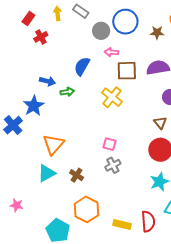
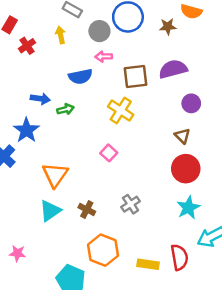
yellow arrow: (58, 13) -> (61, 35), moved
pink arrow: (111, 52) -> (104, 57), moved
blue semicircle: (82, 66) -> (80, 76), turned -126
pink square: (110, 144) -> (109, 153), moved, turned 32
gray cross: (113, 165) -> (131, 204), moved

